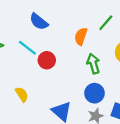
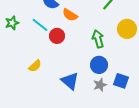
orange semicircle: (81, 36) -> (70, 15), moved, turned -77
yellow semicircle: (22, 94) -> (35, 66), turned 80

